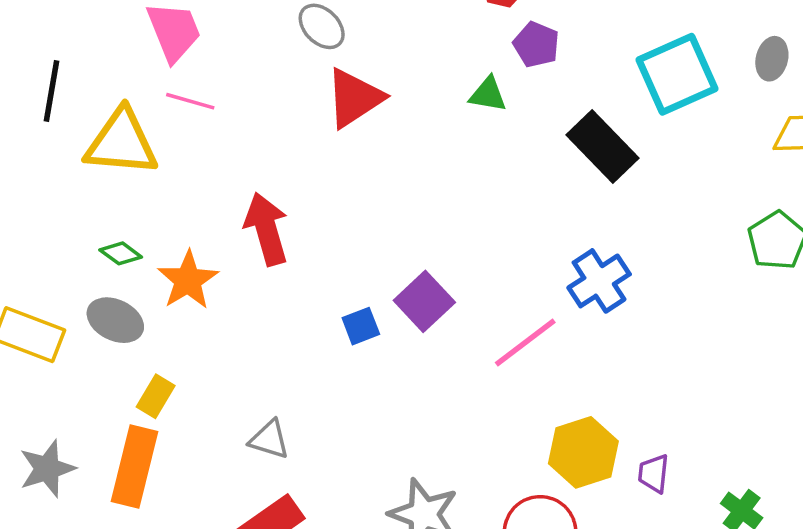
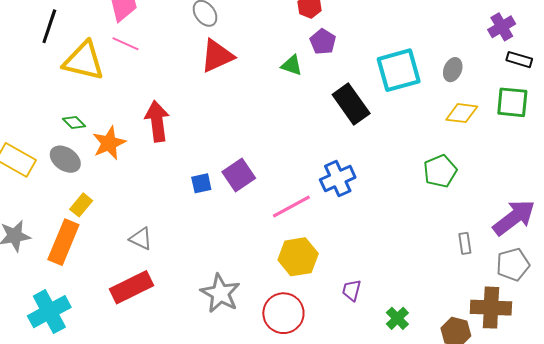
yellow hexagon: (583, 452) -> (298, 257), moved

